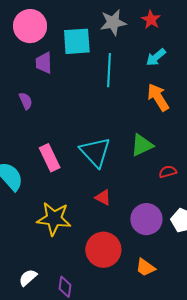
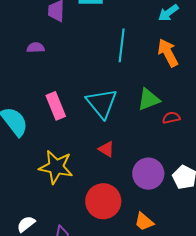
cyan line: (109, 70) -> (122, 45), moved
purple semicircle: (26, 101) -> (36, 48), turned -72
red semicircle: (168, 172) -> (171, 118), moved

